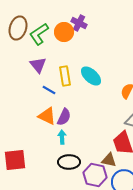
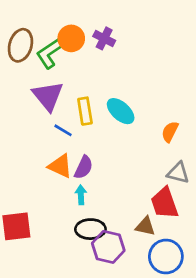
orange circle: (64, 32) -> (71, 38), moved
purple triangle: (38, 65) -> (48, 96), size x1.4
purple hexagon: (95, 175) -> (108, 247), moved

